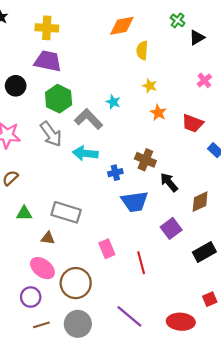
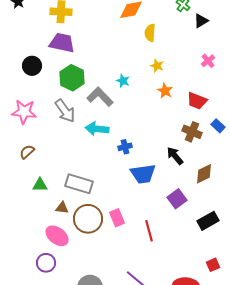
brown cross: (145, 160) -> (192, 132), moved
brown circle: (76, 283) -> (88, 219), moved

